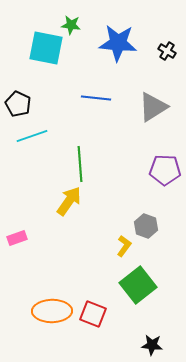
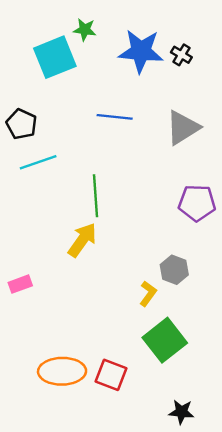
cyan square: (46, 48) -> (55, 57), turned -33
black cross: (167, 51) -> (181, 55), moved

